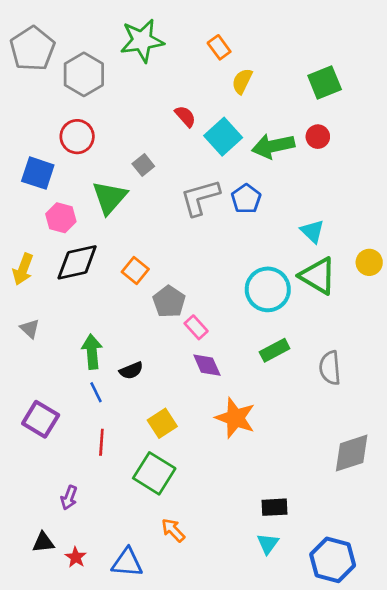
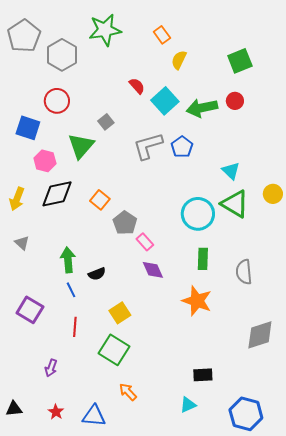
green rectangle: (275, 350) -> (203, 259), turned -60
orange star: (235, 418) -> (197, 301), moved
black triangle: (43, 542) -> (14, 409), moved
cyan triangle: (268, 544) -> (188, 405), moved, turned 30

